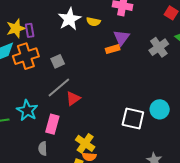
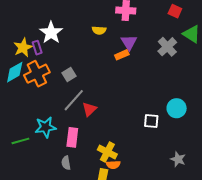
white star: (70, 19) -> (51, 33), moved
cyan star: (27, 110) -> (46, 127), turned -30
white square: (133, 119) -> (151, 121), size x0.7

